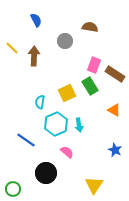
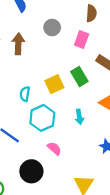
brown semicircle: (90, 27) -> (91, 13), moved, turned 84
pink rectangle: (94, 65) -> (82, 39), moved
cyan arrow: (79, 125) -> (79, 117), moved

